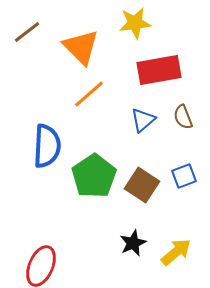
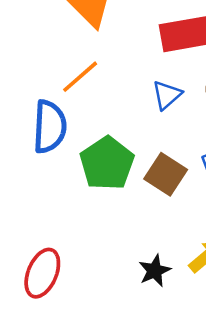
orange line: (89, 94) -> (80, 77), moved
black star: (133, 243) -> (155, 271), moved

